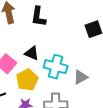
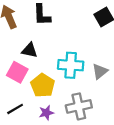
black triangle: (32, 53) -> (30, 50), moved

